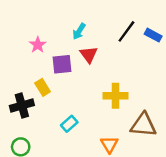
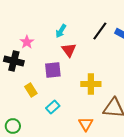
purple square: (62, 64) -> (53, 70), moved
yellow rectangle: (43, 87) -> (31, 90), moved
black cross: (22, 106) -> (14, 61), moved, turned 30

